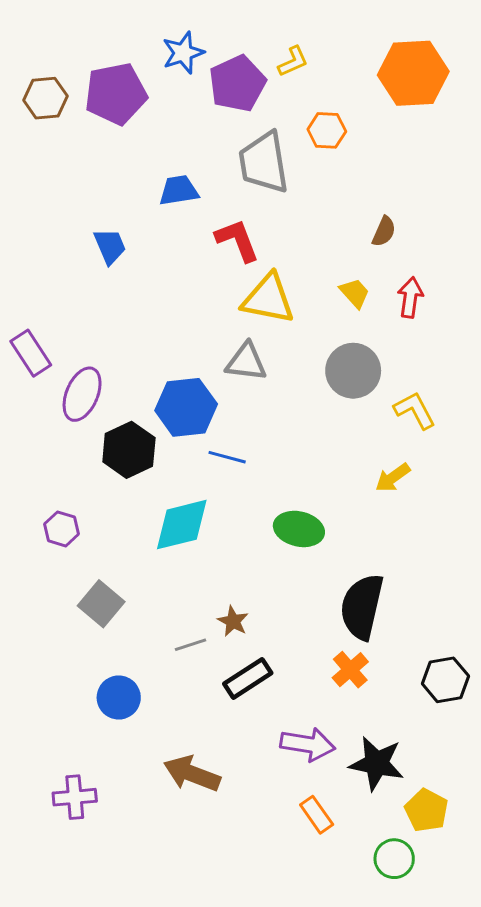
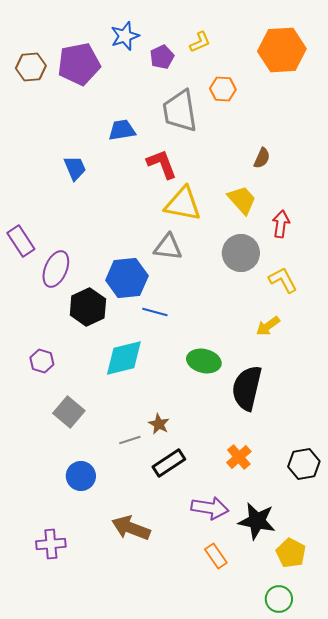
purple pentagon: (237, 83) -> (162, 57), size x0.6
yellow trapezoid: (355, 293) -> (242, 200), size x1.4
red arrow: (410, 297) -> (281, 224), moved
black semicircle: (362, 607) -> (247, 388), moved
green circle: (394, 859) -> (279, 599), moved

